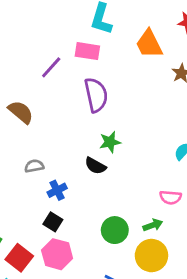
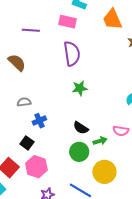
purple line: (51, 67) -> (31, 30), moved, turned 48
black semicircle: (95, 166) -> (81, 128), moved
black square: (53, 222) -> (27, 143), moved
green arrow: (153, 225) -> (100, 141), moved

